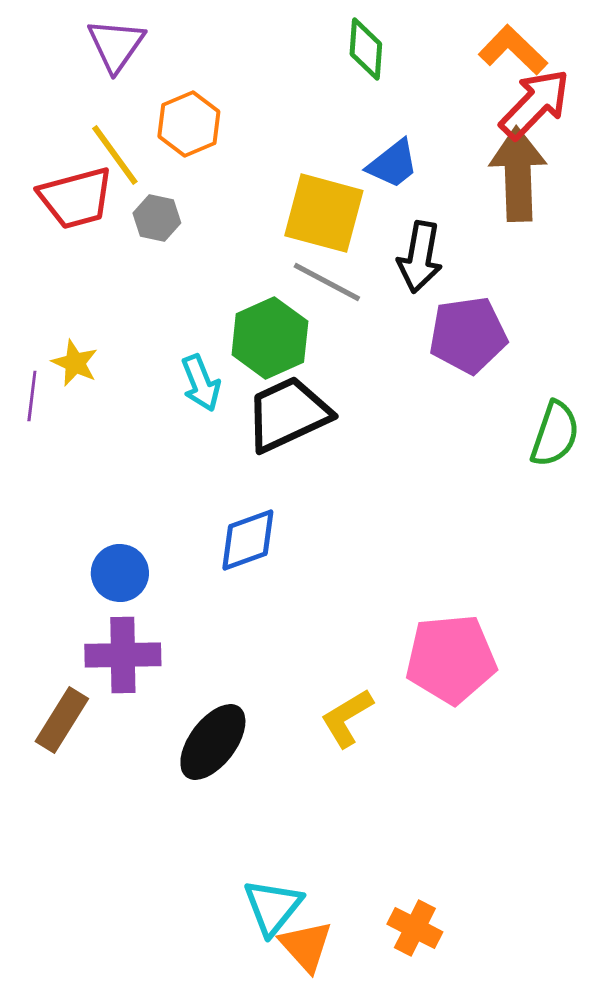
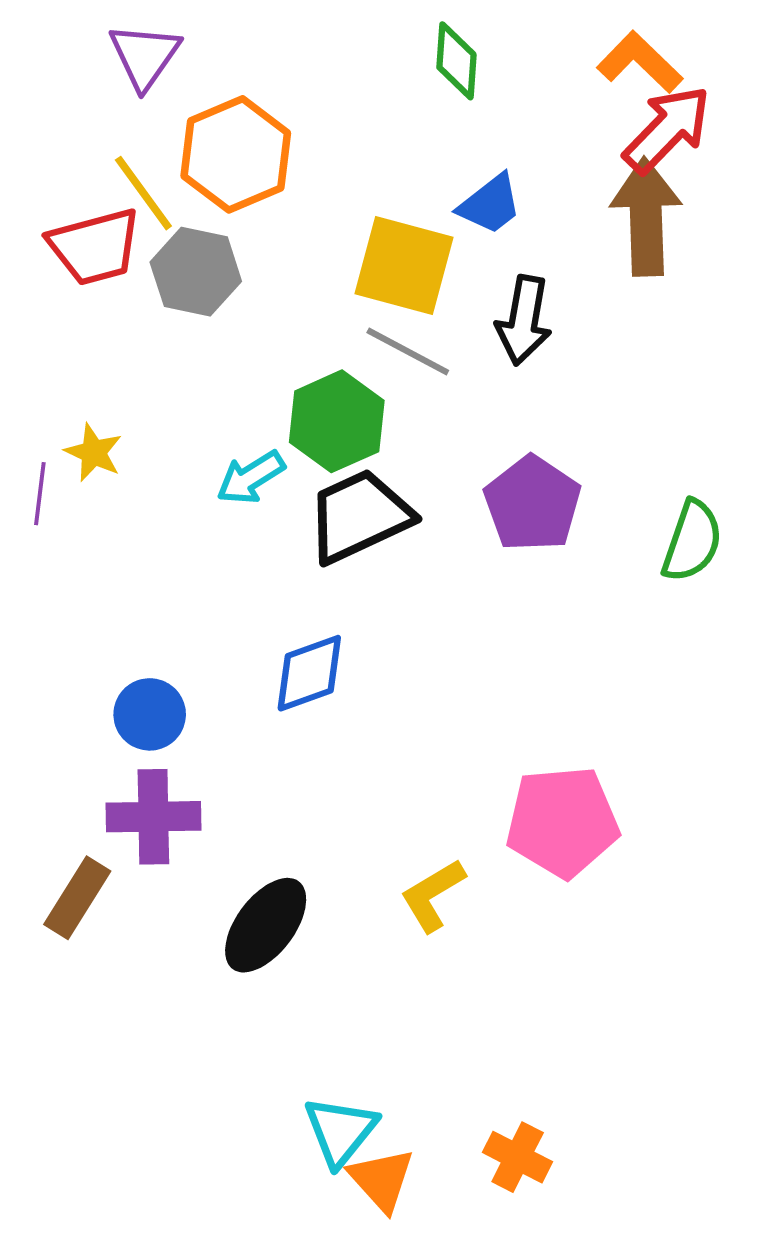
orange hexagon: (189, 124) -> (236, 154), size x1.4
gray hexagon: (157, 218) -> (196, 272), size x1.5
purple pentagon: (468, 335) -> (533, 504), moved, turned -30
cyan arrow: (201, 383) -> (251, 477), turned 80

